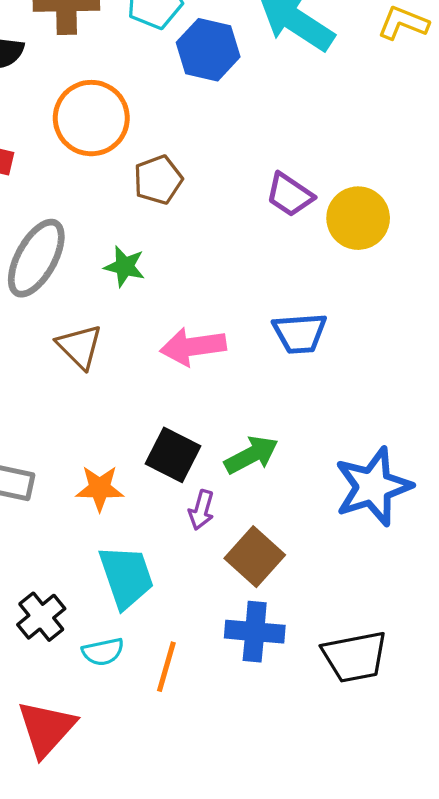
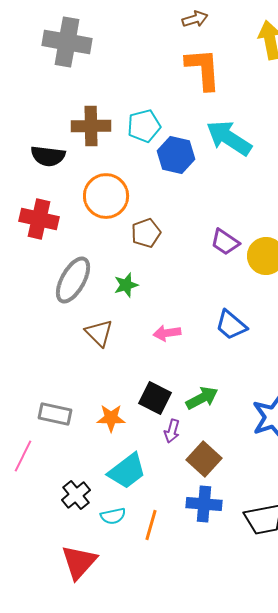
green star: (125, 266) -> (126, 285), turned -30
blue trapezoid: (300, 333) -> (231, 325), turned 44
pink arrow: (193, 347) -> (167, 333), size x0.7
cyan trapezoid: (126, 577) -> (127, 471), turned 72

